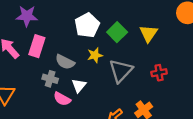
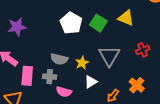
yellow triangle: (149, 33) -> (126, 18), turned -30
pink rectangle: (37, 46) -> (27, 76), moved
yellow star: (95, 55) -> (82, 63), moved
white triangle: (79, 86) -> (91, 82), moved, turned 32

